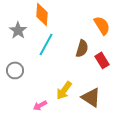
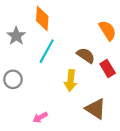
brown semicircle: (82, 48) -> (86, 55), turned -72
yellow arrow: (64, 90) -> (71, 80), moved, turned -30

